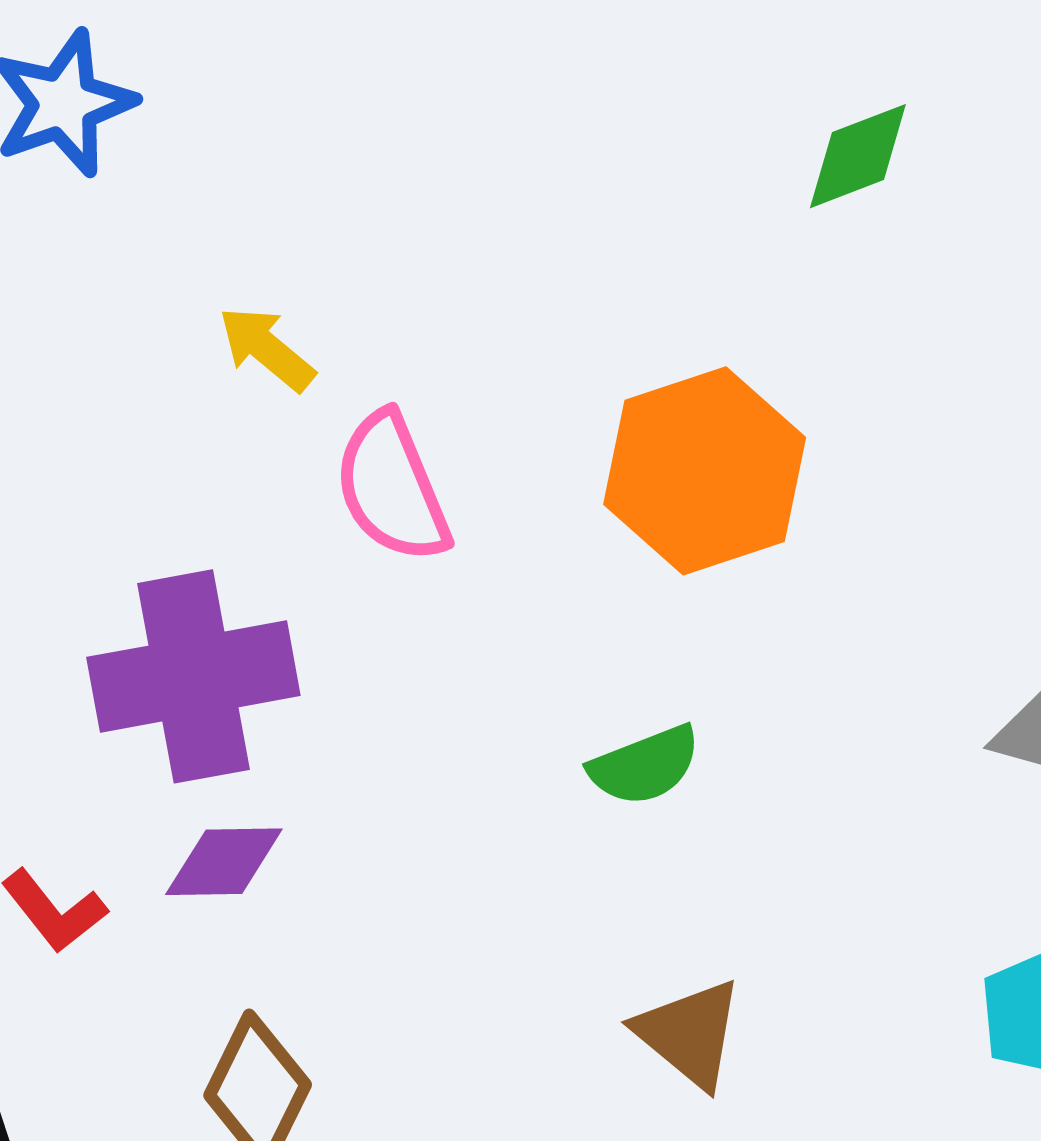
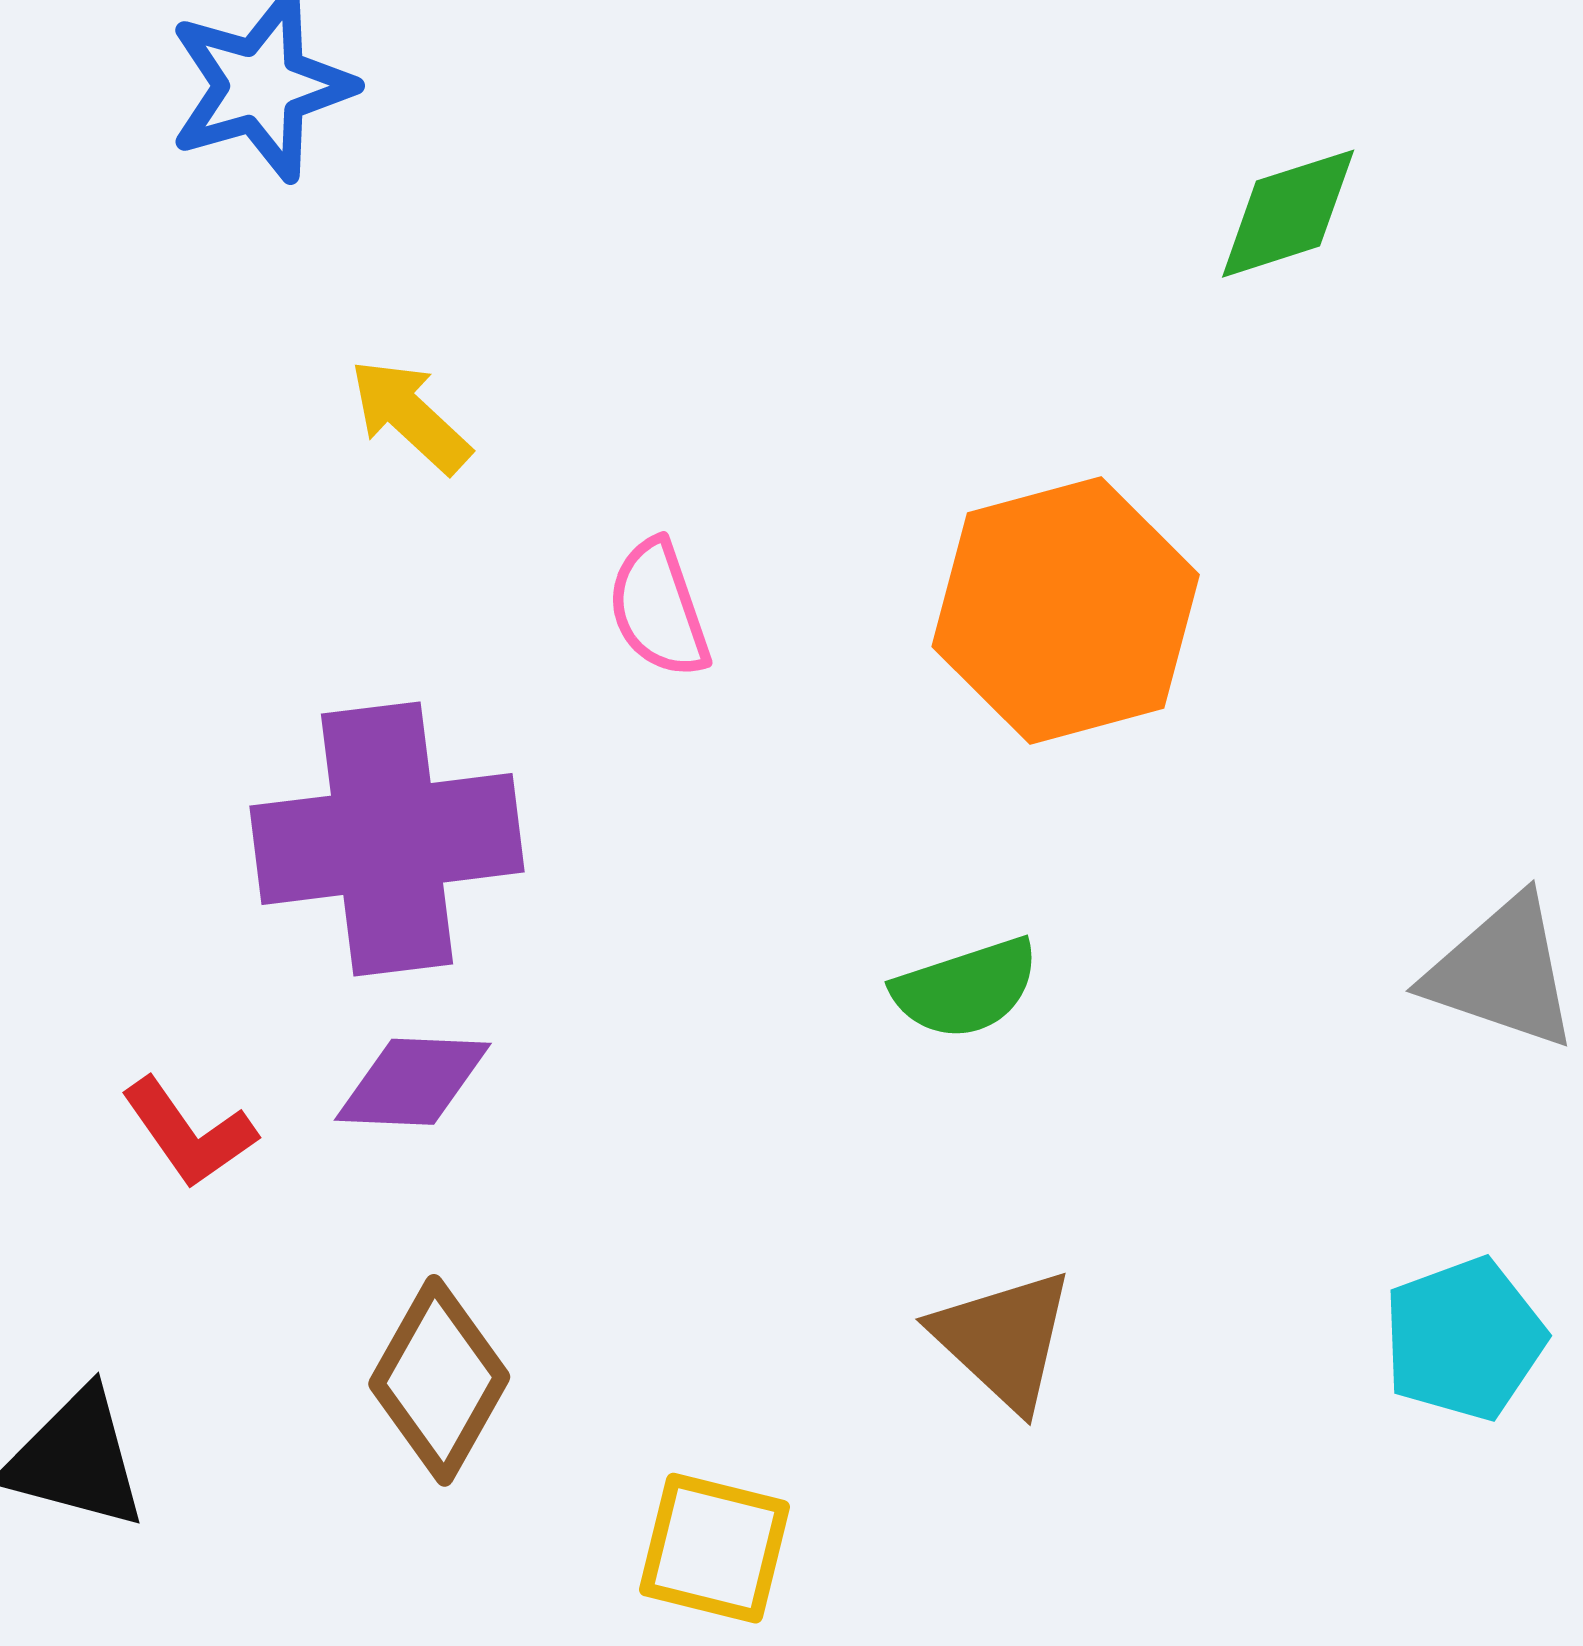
yellow arrow: (266, 349) -> (410, 416), moved
pink semicircle: (392, 488) -> (659, 609), size x0.7

